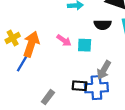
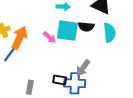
cyan square: (85, 45) -> (67, 31), moved, size x1.6
gray rectangle: (48, 97) -> (30, 87), turned -32

